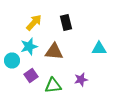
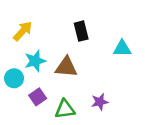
yellow arrow: (34, 22) -> (23, 31), moved
cyan triangle: (99, 48) -> (122, 48), moved

